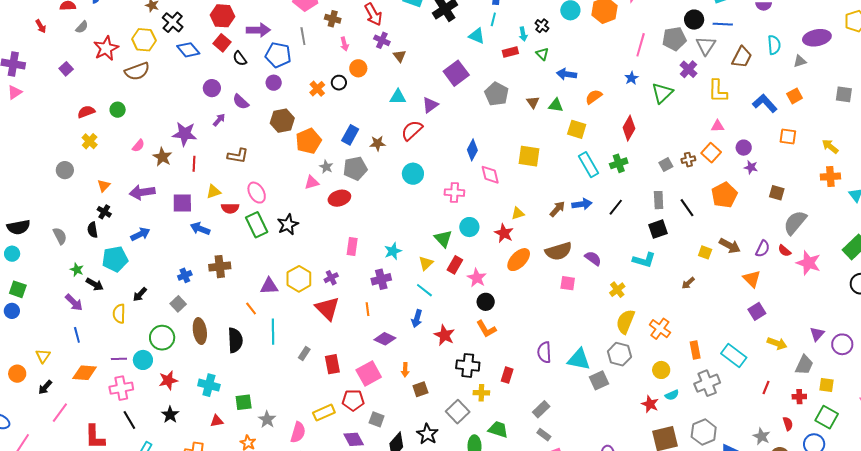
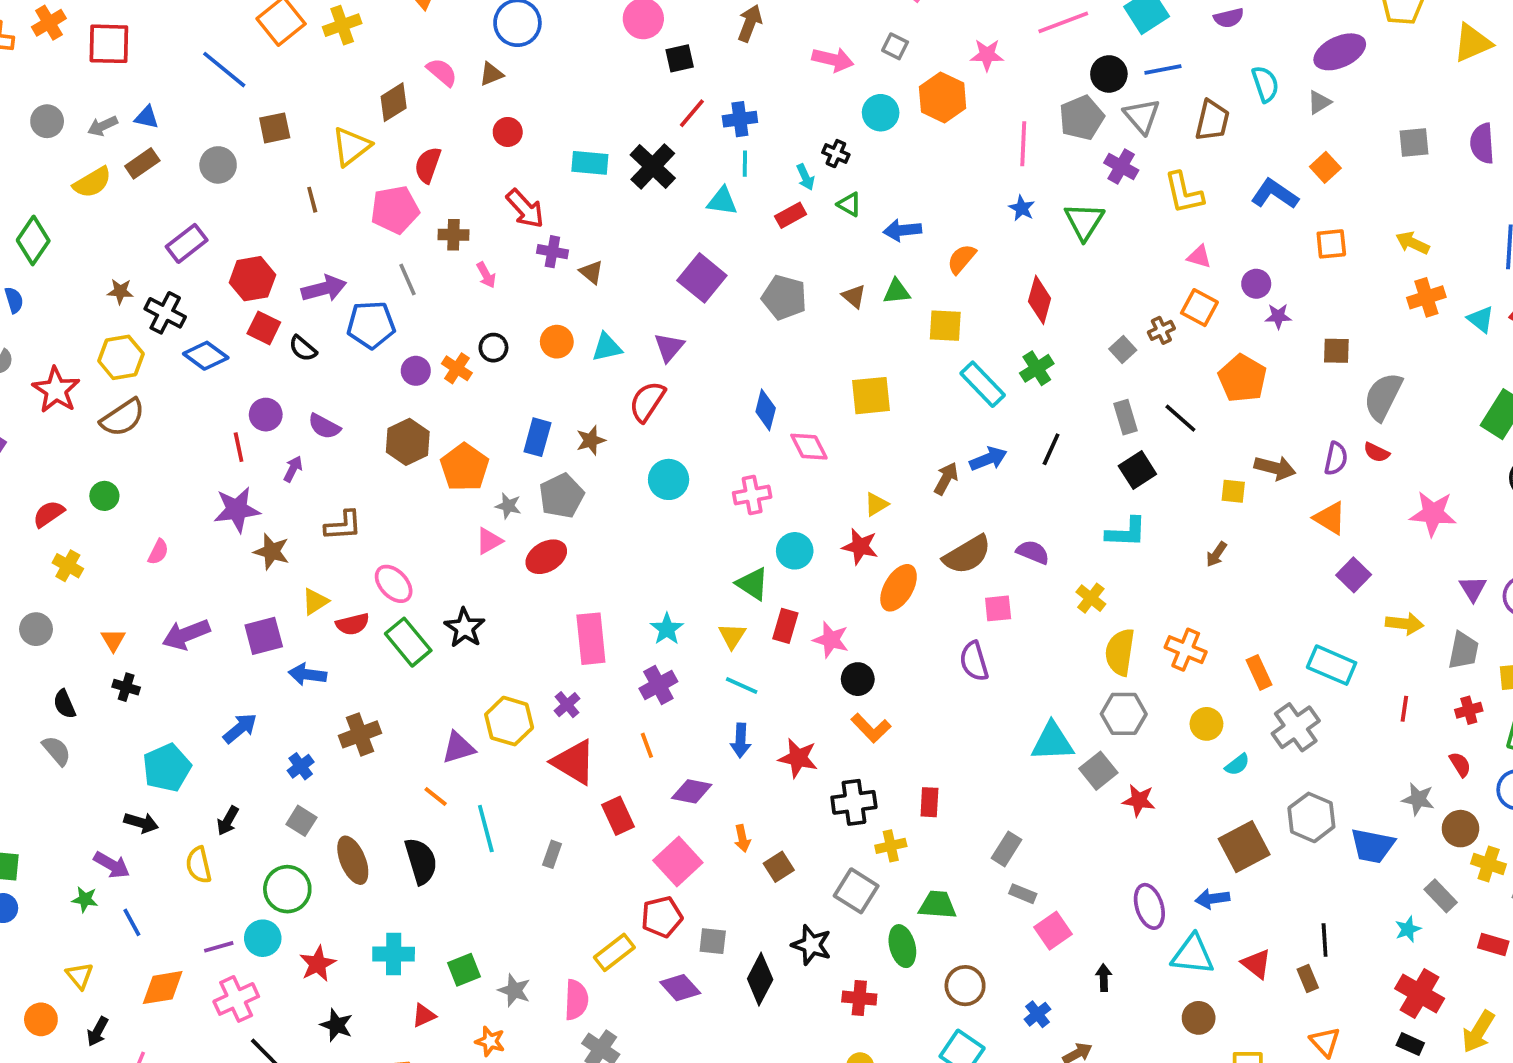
orange circle: (358, 68) -> (557, 342), moved
purple circle: (274, 83) -> (416, 371), moved
pink triangle: (718, 126) -> (1199, 257), turned 32
brown star: (162, 157) -> (272, 552), moved
red line: (194, 164) -> (239, 447), moved
black semicircle: (93, 230) -> (64, 704), moved
blue arrow: (140, 234) -> (240, 728), moved
pink rectangle: (352, 246) -> (591, 639), size x1.5
pink star: (808, 263) -> (1433, 514), moved
green star: (77, 270) -> (85, 899), moved
purple semicircle: (544, 352) -> (974, 661), moved
red rectangle: (332, 364) -> (618, 816), moved
red star: (650, 404) -> (1139, 800), moved

